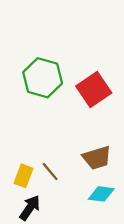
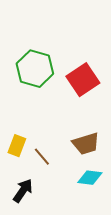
yellow rectangle: (23, 176) -> (17, 146), moved

